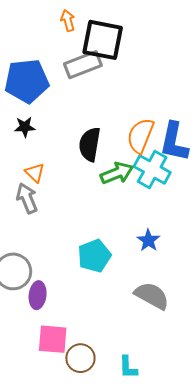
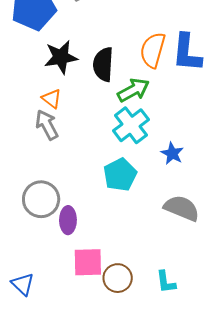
black star: (25, 127) -> (61, 57), moved, size x1.6
cyan cross: (152, 169) -> (131, 125), moved, turned 30

